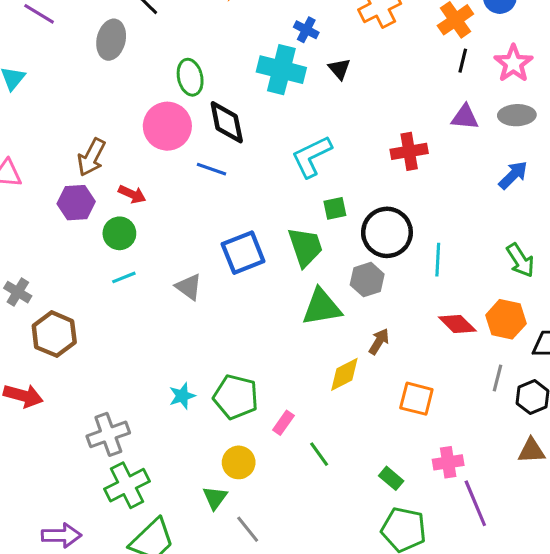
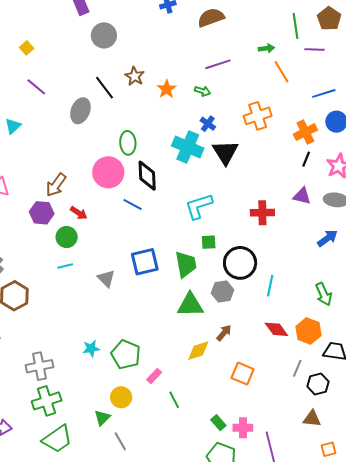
black triangle: (339, 69) -> (225, 152), size x1.8
pink cross: (448, 462) -> (243, 428), moved

